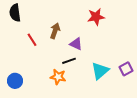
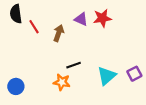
red line: (32, 40) -> (34, 27), moved
purple triangle: (76, 44) -> (81, 19), moved

